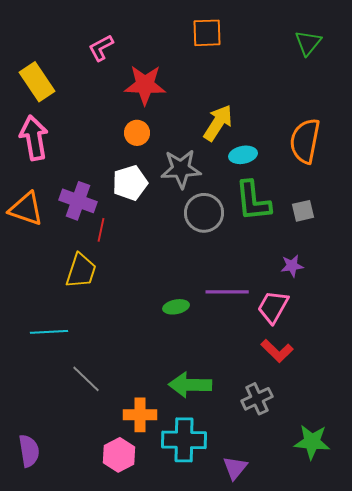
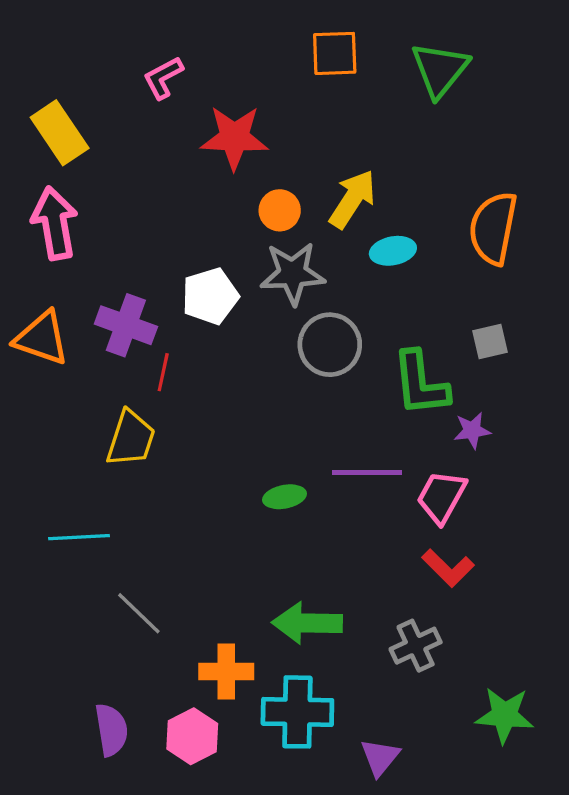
green triangle: (308, 43) -> (440, 70), moved, size x1.4
orange circle: (137, 133) -> (280, 210), moved
green L-shape: (253, 201) -> (420, 383), moved
purple semicircle: (29, 451) -> (111, 730), moved

